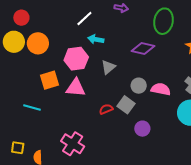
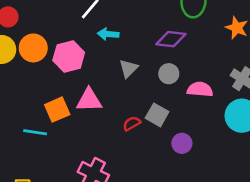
pink hexagon: (76, 59) -> (69, 56), moved
orange square: (50, 80) -> (57, 110), moved
gray circle: (139, 86) -> (169, 74), moved

